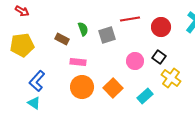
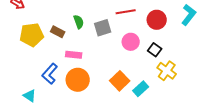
yellow pentagon: (22, 45) -> (32, 35), moved
pink circle: (135, 61) -> (131, 42), moved
blue L-shape: (37, 81) -> (50, 74), moved
orange square: (113, 88) -> (120, 81), moved

